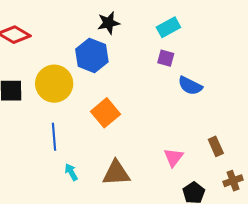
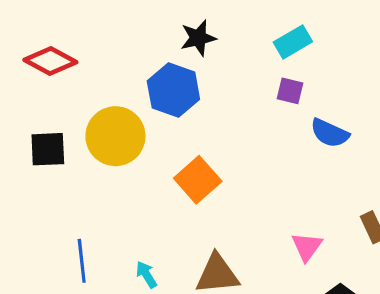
blue line: (54, 137) -> (82, 261), moved

